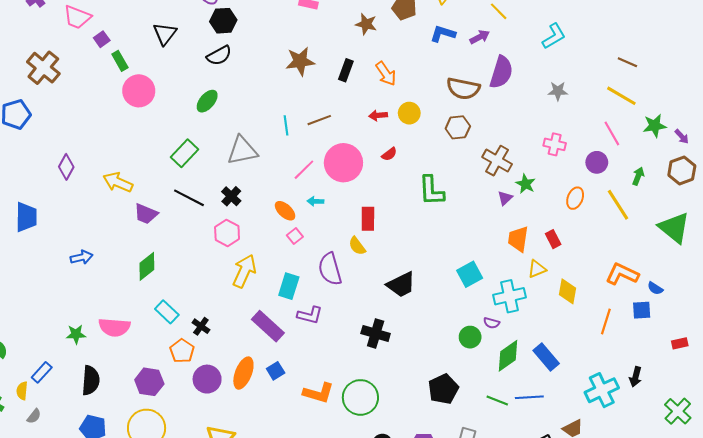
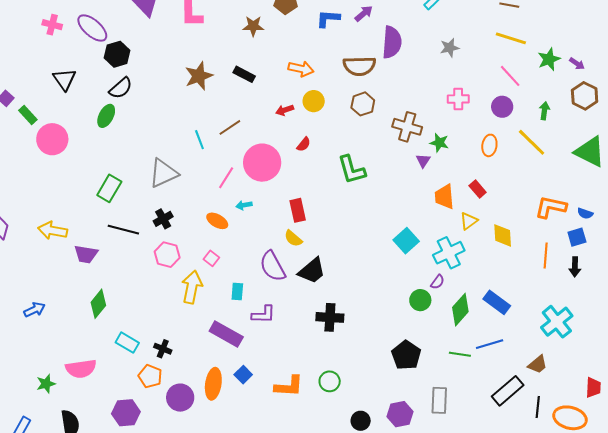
black rectangle: (346, 70) -> (244, 74), turned -70
orange arrow: (386, 74) -> (301, 69), moved, turned -30
green ellipse: (207, 101) -> (106, 116), moved
black cross: (231, 196) -> (163, 219), turned 30
pink square: (295, 236) -> (211, 258), moved
black trapezoid: (401, 285) -> (312, 271), moved
cyan rectangle: (289, 286) -> (237, 292), size x0.7
purple semicircle: (492, 323) -> (437, 282), turned -56
black arrow: (636, 377) -> (575, 267), moved
green circle: (360, 397) -> (330, 381), size x0.6

